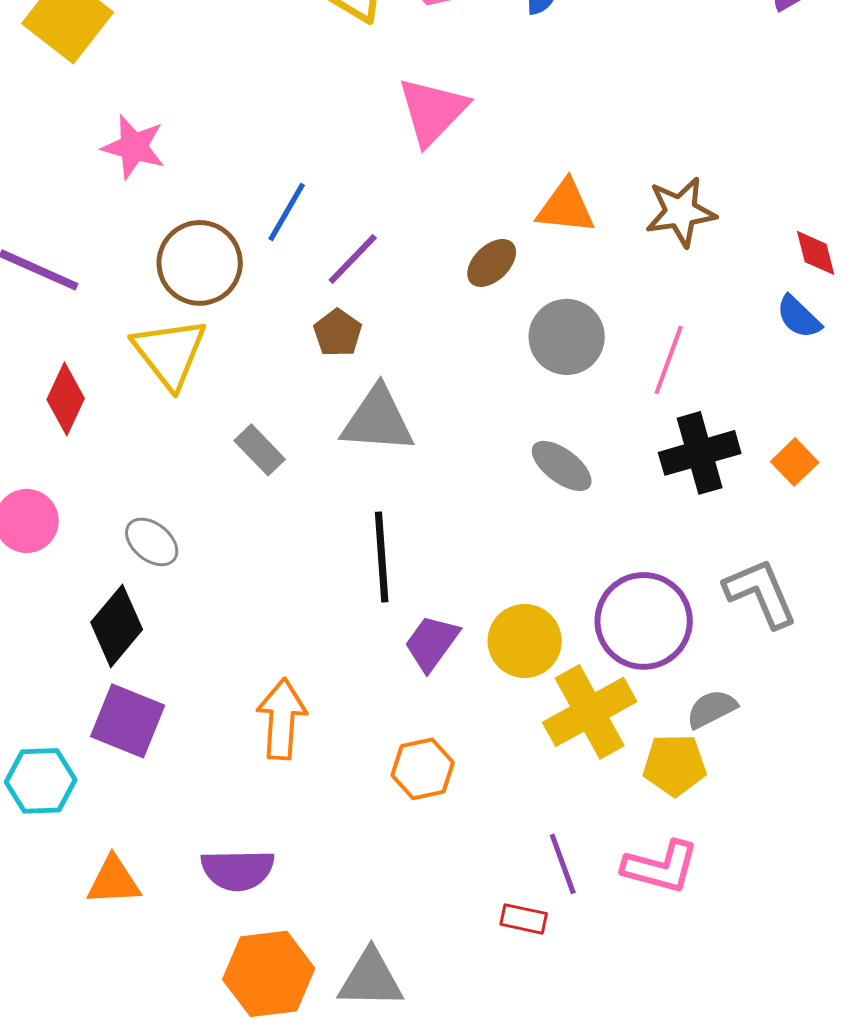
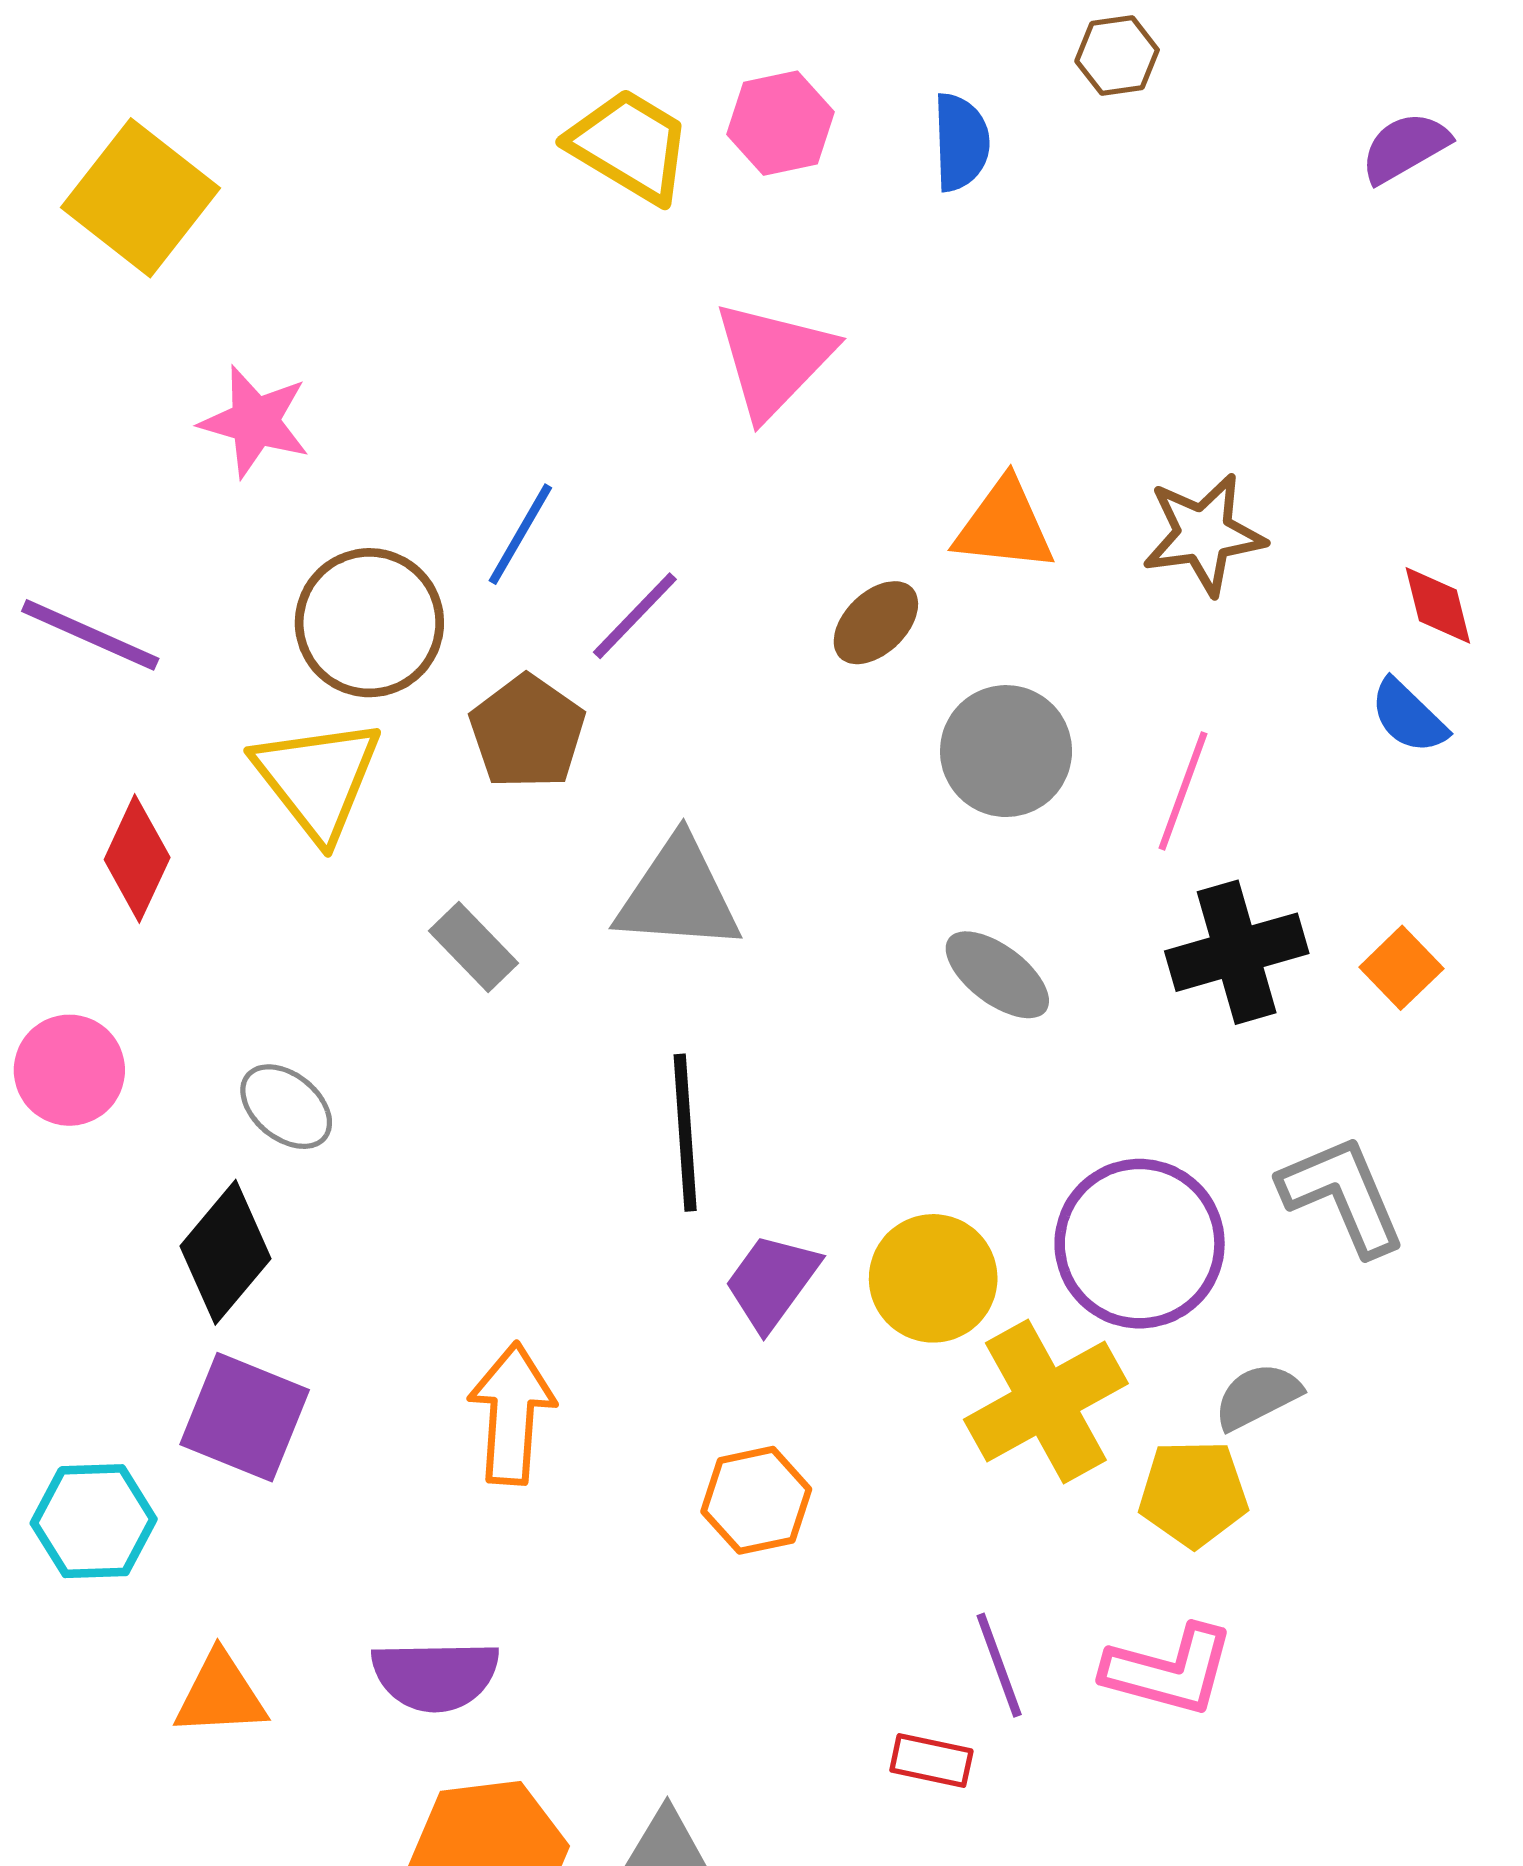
brown pentagon: (338, 333) -> (527, 732), moved, size x1.4

